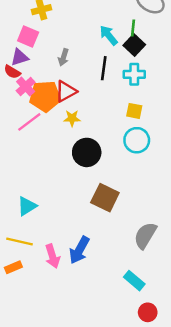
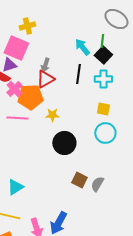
pink square: (28, 36) -> (16, 48), size x1.4
red triangle: (66, 91) -> (45, 79), moved
pink line: (29, 122) -> (17, 118), turned 40
brown square: (105, 198) -> (79, 180), size x0.7
gray semicircle: (145, 235) -> (97, 184), moved, size x0.7

